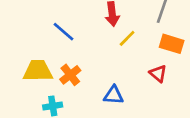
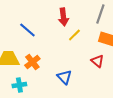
blue triangle: (114, 95) -> (64, 77), turned 42

